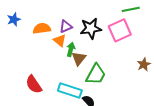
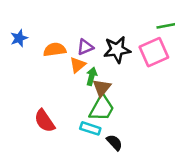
orange triangle: (60, 40) -> (78, 65), turned 40
green trapezoid: (96, 74) -> (102, 108), moved
cyan rectangle: (70, 90) -> (90, 128), size x0.7

